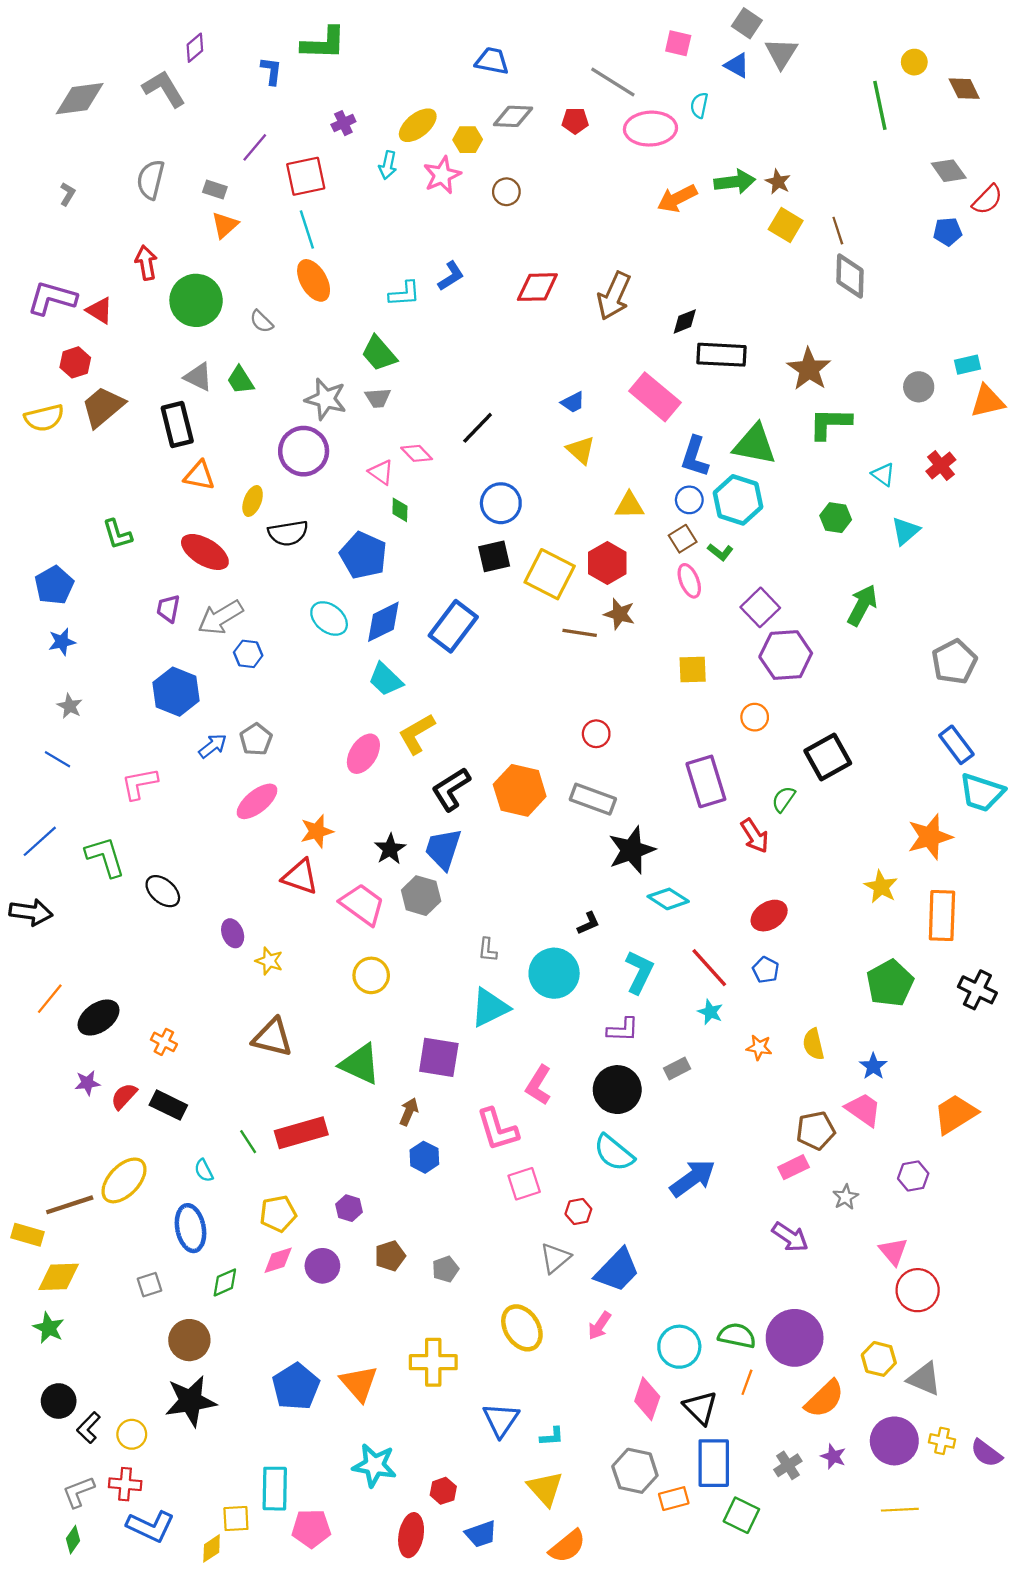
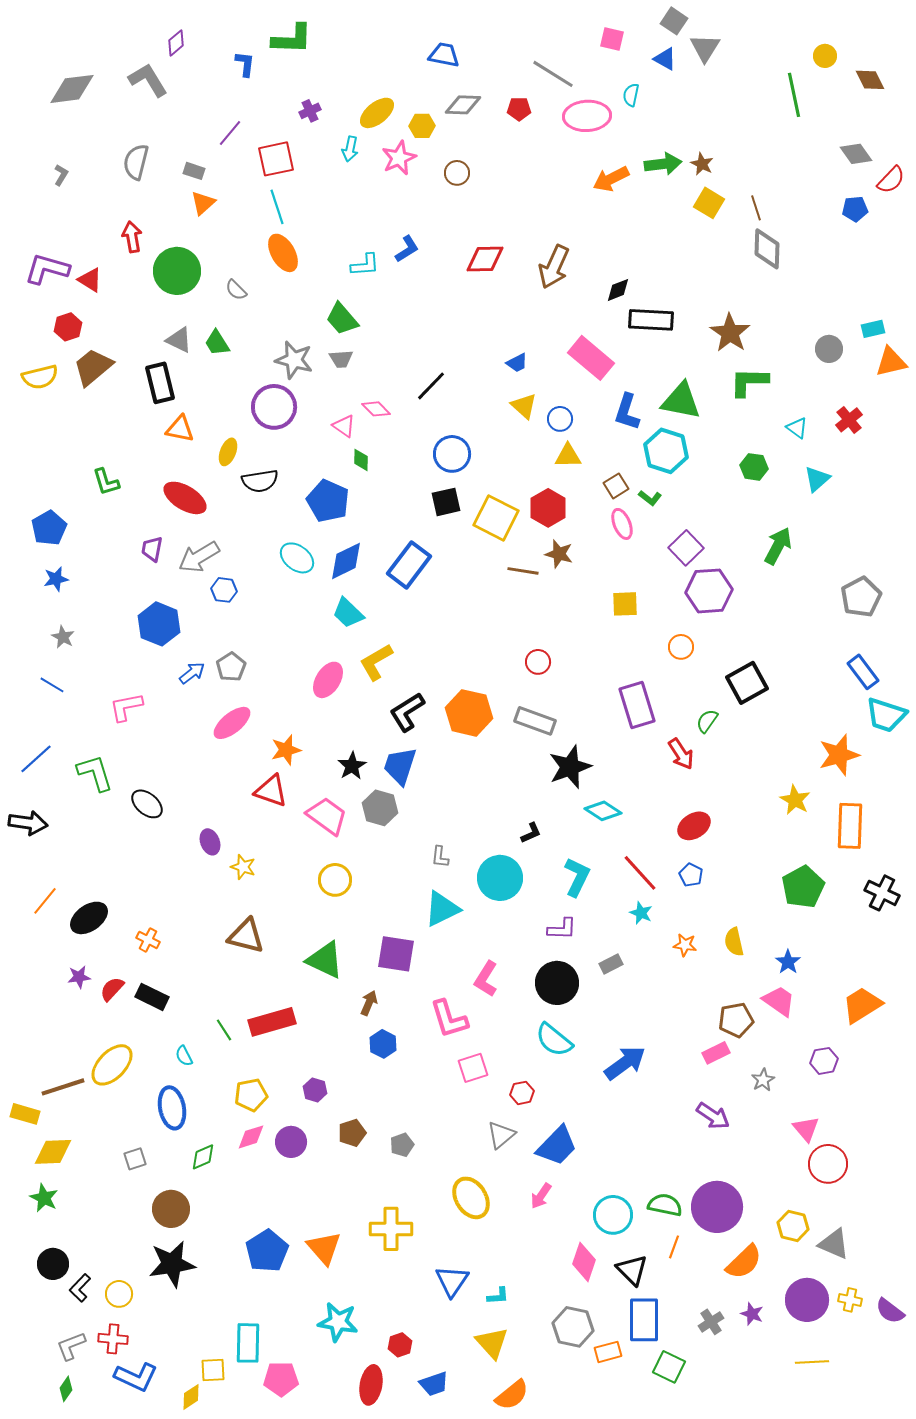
blue circle: (689, 500) -> (560, 419), moved

